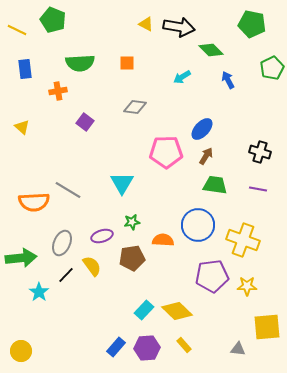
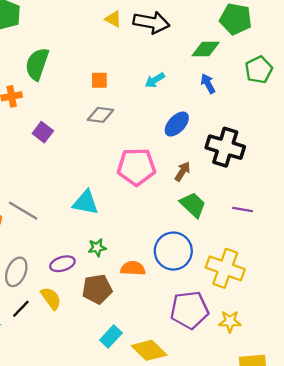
green diamond: (211, 50) -> (206, 49), moved, turned -45
green semicircle: (80, 63) -> (37, 64), turned 112
orange square: (127, 63) -> (99, 80), moved
blue ellipse: (202, 129) -> (177, 124), moved
black cross: (260, 152) -> (225, 147), moved, size x1.5
cyan triangle: (122, 183) -> (86, 203), turned -50
green trapezoid: (215, 185) -> (193, 205), turned 35
cyan rectangle: (144, 310) -> (111, 336), moved

